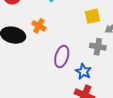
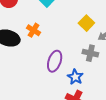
yellow square: (92, 16) -> (86, 23), turned -35

